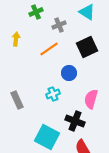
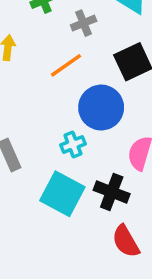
blue circle: (69, 73) -> (101, 108), size x1.6
cyan square: (47, 137) -> (62, 194), moved

